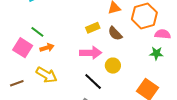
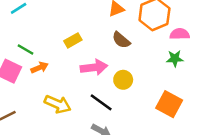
yellow rectangle: (93, 28) -> (73, 40), moved
yellow arrow: (47, 75) -> (58, 104), moved

